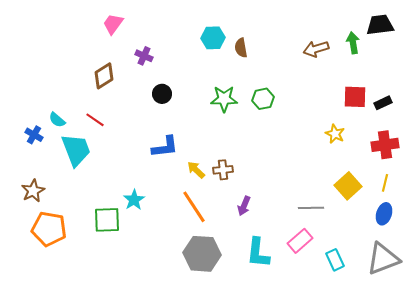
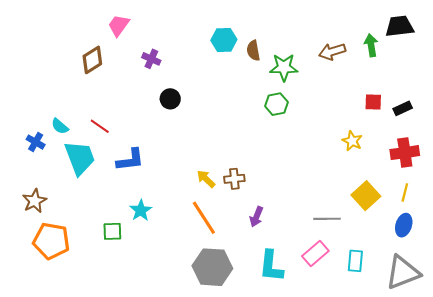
brown diamond: (104, 76) -> (92, 60), moved
red square: (355, 97) -> (373, 102), size x0.7
green star: (224, 99) -> (284, 67), moved
blue L-shape: (165, 147) -> (130, 160), moved
green square: (107, 220) -> (112, 231), size x0.7
cyan rectangle: (335, 260) -> (355, 261), moved, turned 30

